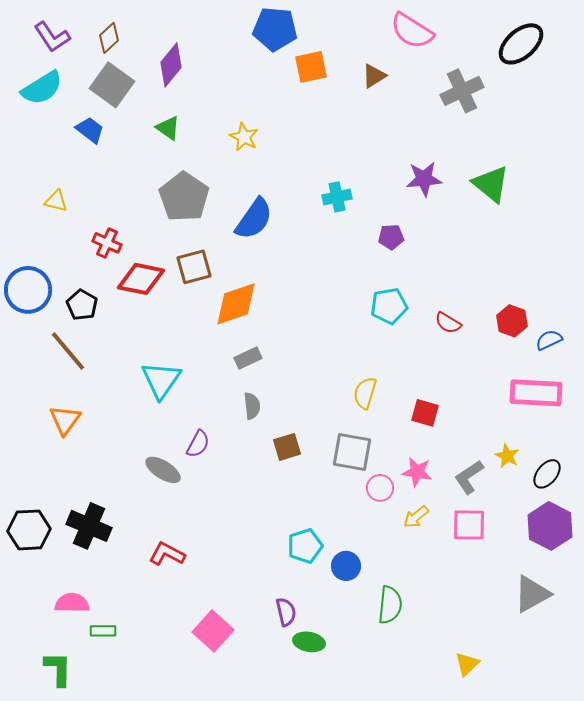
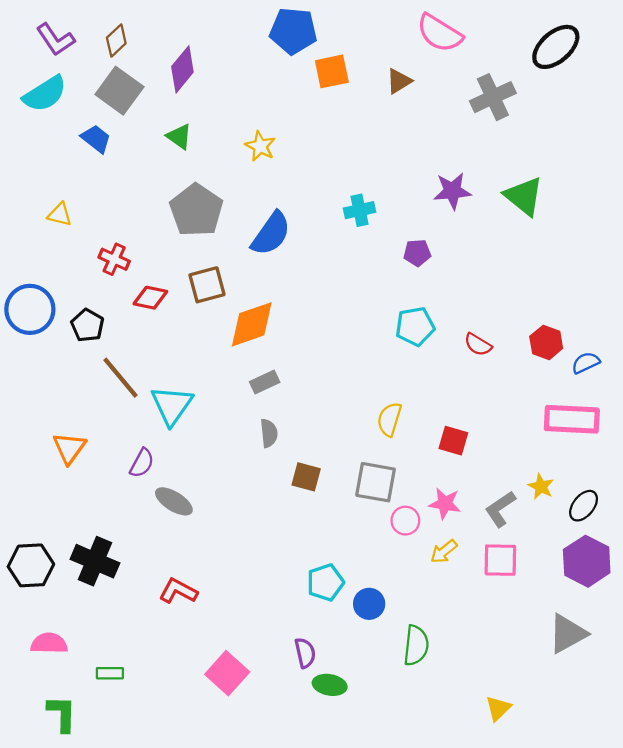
red diamond: (141, 279) -> (150, 298), size x0.7
brown line: (68, 351) -> (121, 378), moved
purple semicircle: (198, 444) -> (142, 463), moved
brown square: (287, 447) -> (306, 477), turned 32
pink semicircle: (72, 603) -> (49, 643), moved

